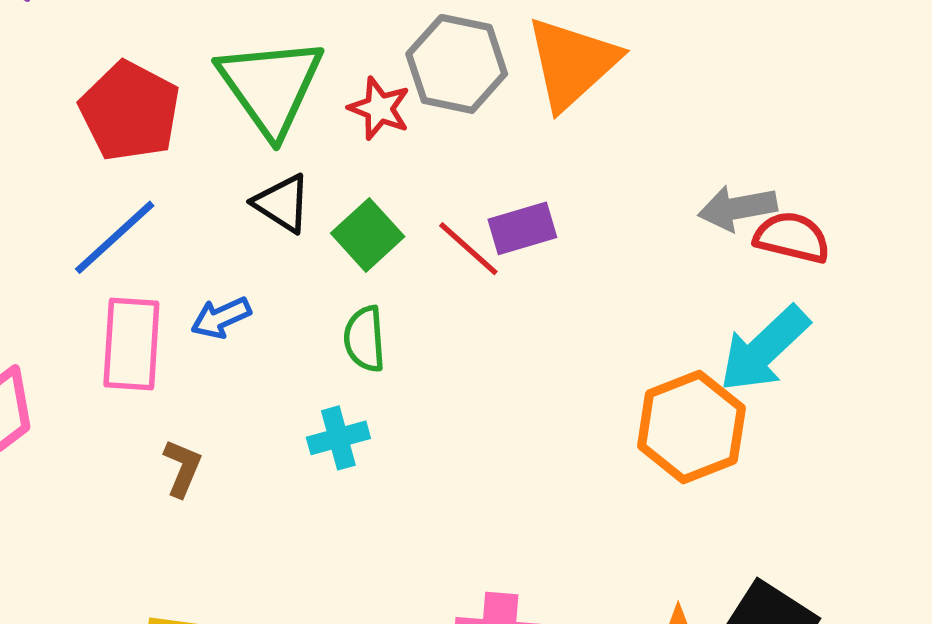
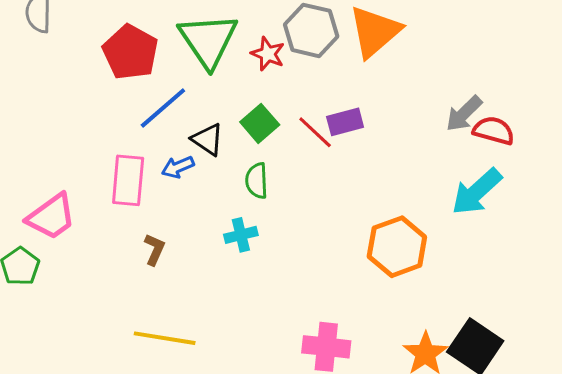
black triangle: (282, 203) -> (208, 139), moved
gray arrow: (737, 208) -> (464, 114), turned -36
blue line: (115, 237) -> (163, 108), moved
orange hexagon: (691, 427) -> (397, 247), moved

